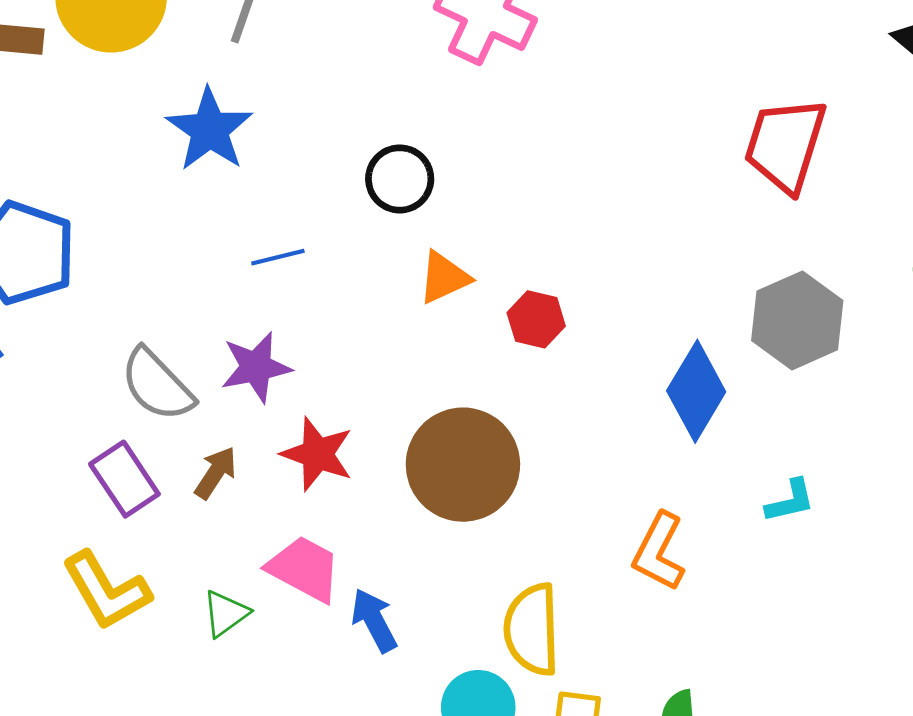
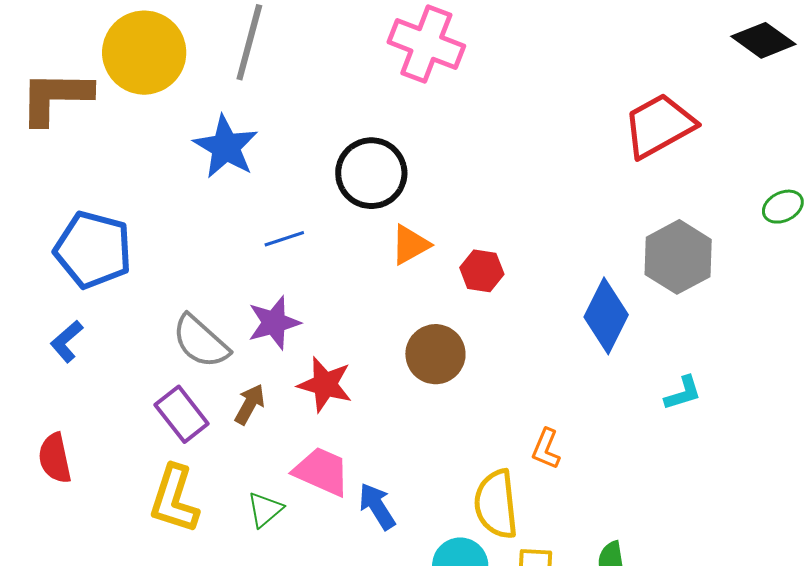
red trapezoid: (785, 145) -> (659, 126), turned 48
black circle: (400, 179) -> (371, 173), size x1.4
brown circle: (463, 465) -> (435, 354), moved, size x0.7
orange L-shape: (659, 552) -> (546, 449), moved, size x0.7
yellow L-shape: (106, 591) -> (174, 499), turned 52

